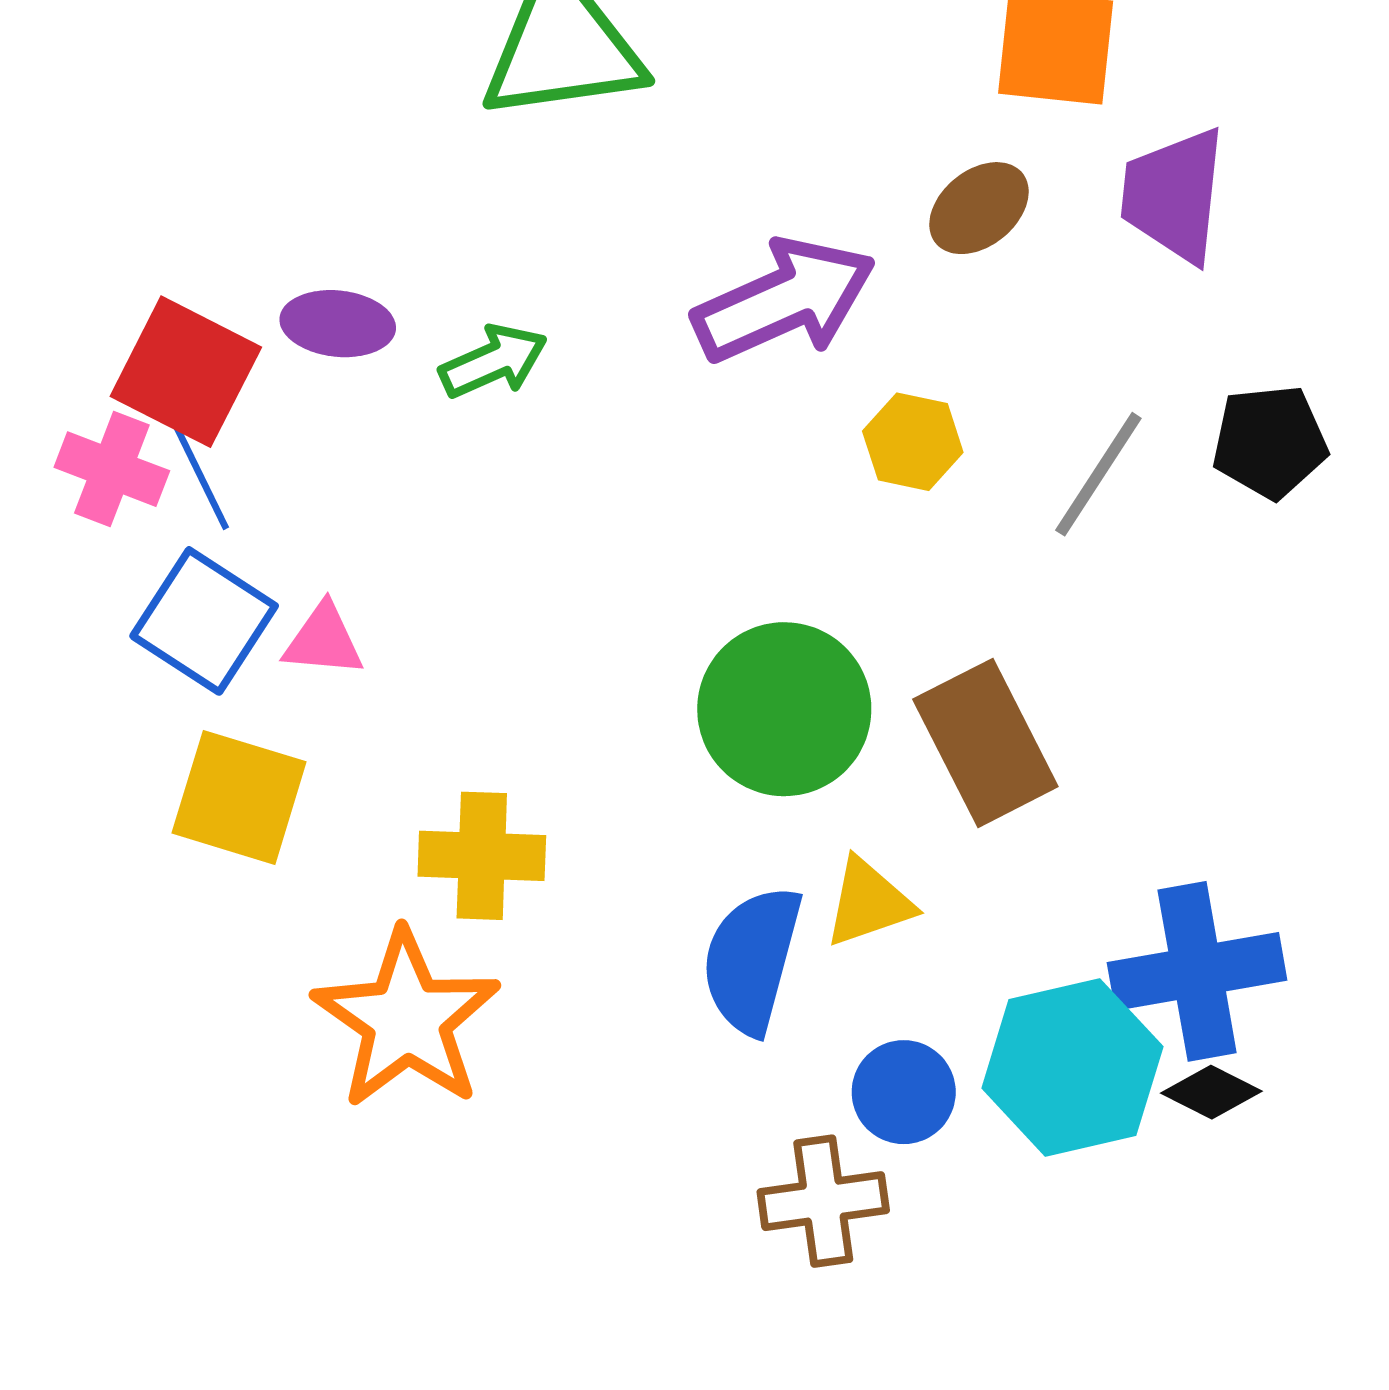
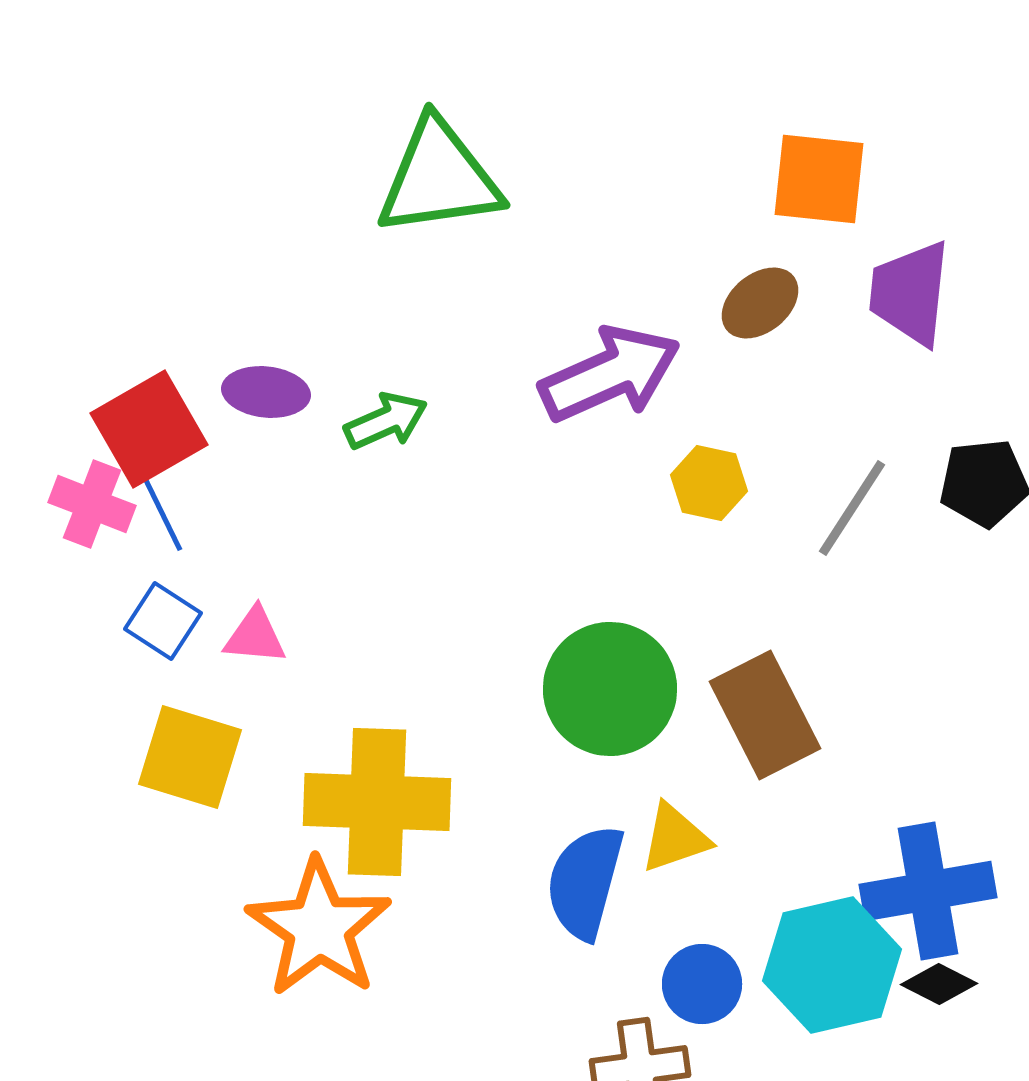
red square: (186, 372) -> (149, 429), turned 33
blue square: (204, 621) -> (163, 621), size x0.7
yellow cross: (482, 856) -> (377, 802), size x1.5

